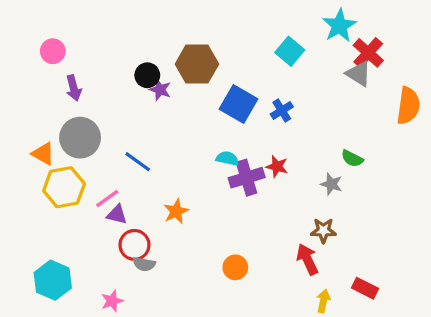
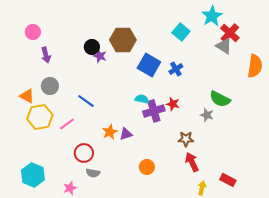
gray circle: (80, 138) -> (50, 86), size x0.7
green semicircle: (352, 158) -> (220, 99), size x1.5
purple triangle: (117, 215) -> (126, 134), moved, turned -32
brown star: (323, 231) -> (186, 139), moved
gray semicircle: (144, 264) -> (93, 173), moved

